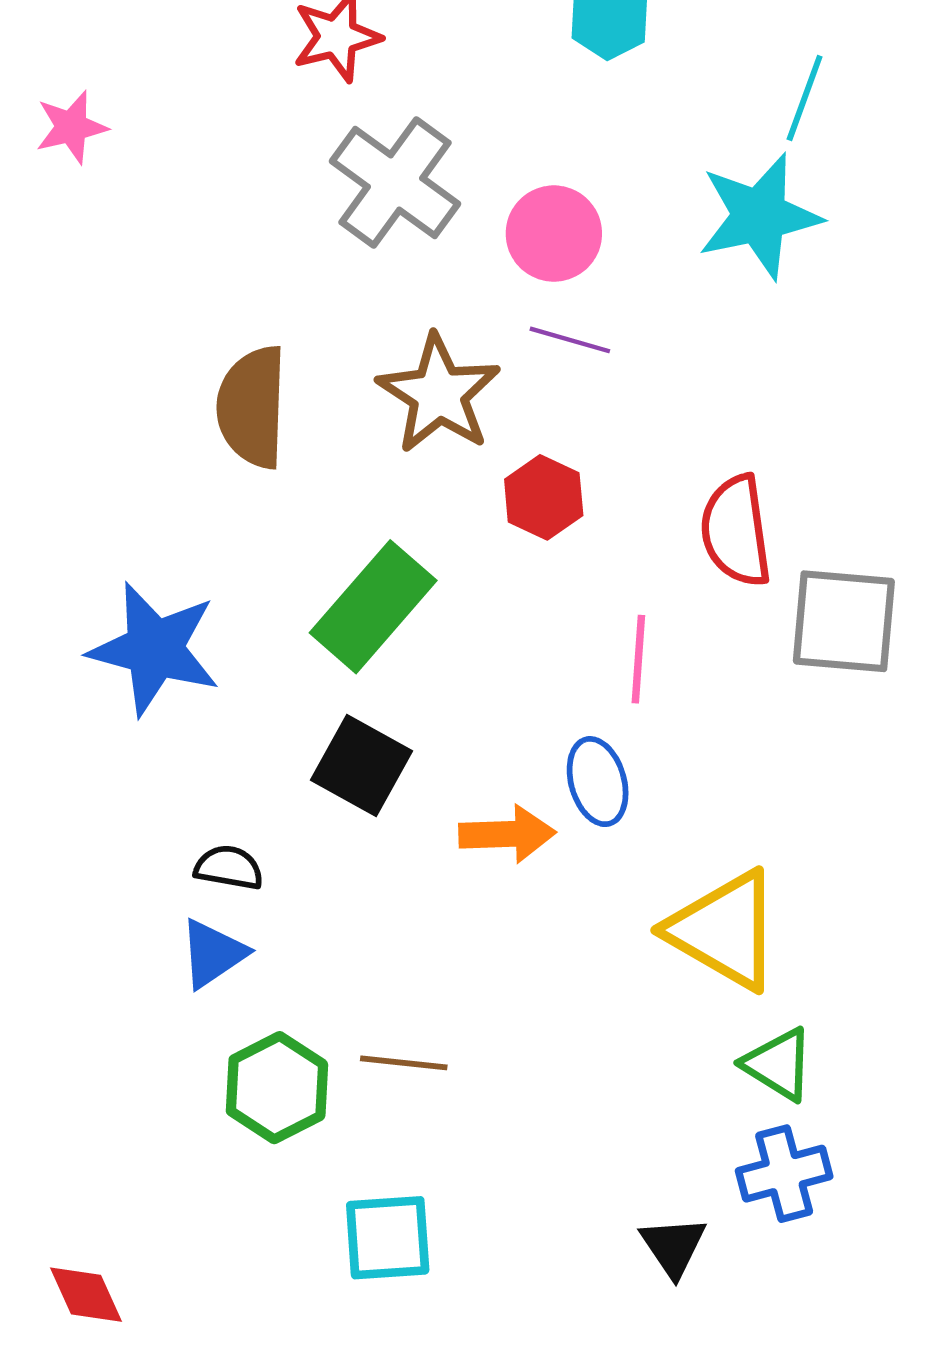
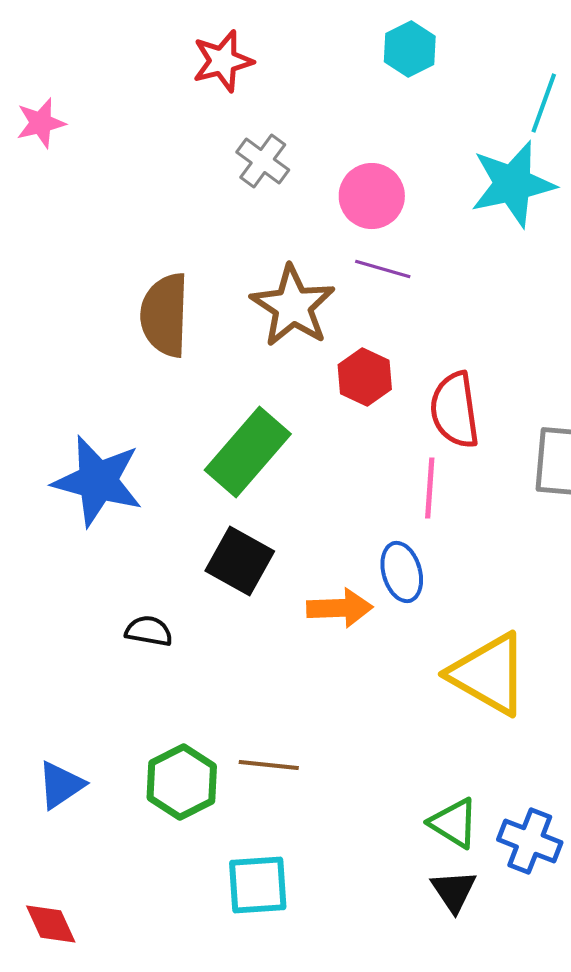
gray cross: (395, 183) -> (263, 161), size x0.6
red semicircle: (736, 531) -> (455, 410), moved
blue triangle: (213, 954) -> (61, 785), moved
green triangle: (778, 1064) -> (454, 823), moved
blue cross: (784, 1174) -> (530, 841), turned 36

